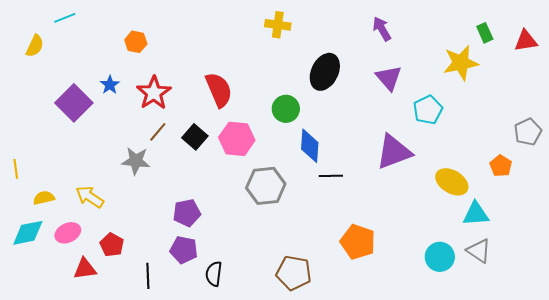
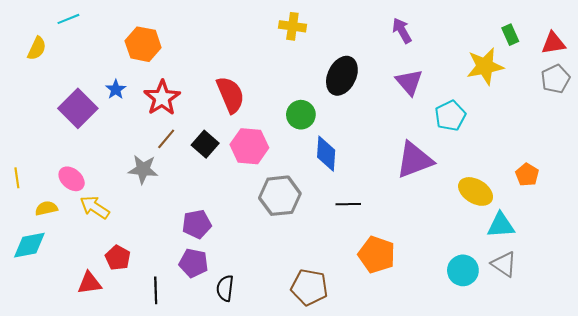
orange hexagon: (136, 42) -> (143, 44), size x1.5
gray pentagon: (528, 132) -> (556, 79), moved
black line: (331, 176) -> (348, 204), moved
pink ellipse: (68, 233) -> (72, 179), moved, turned 65

